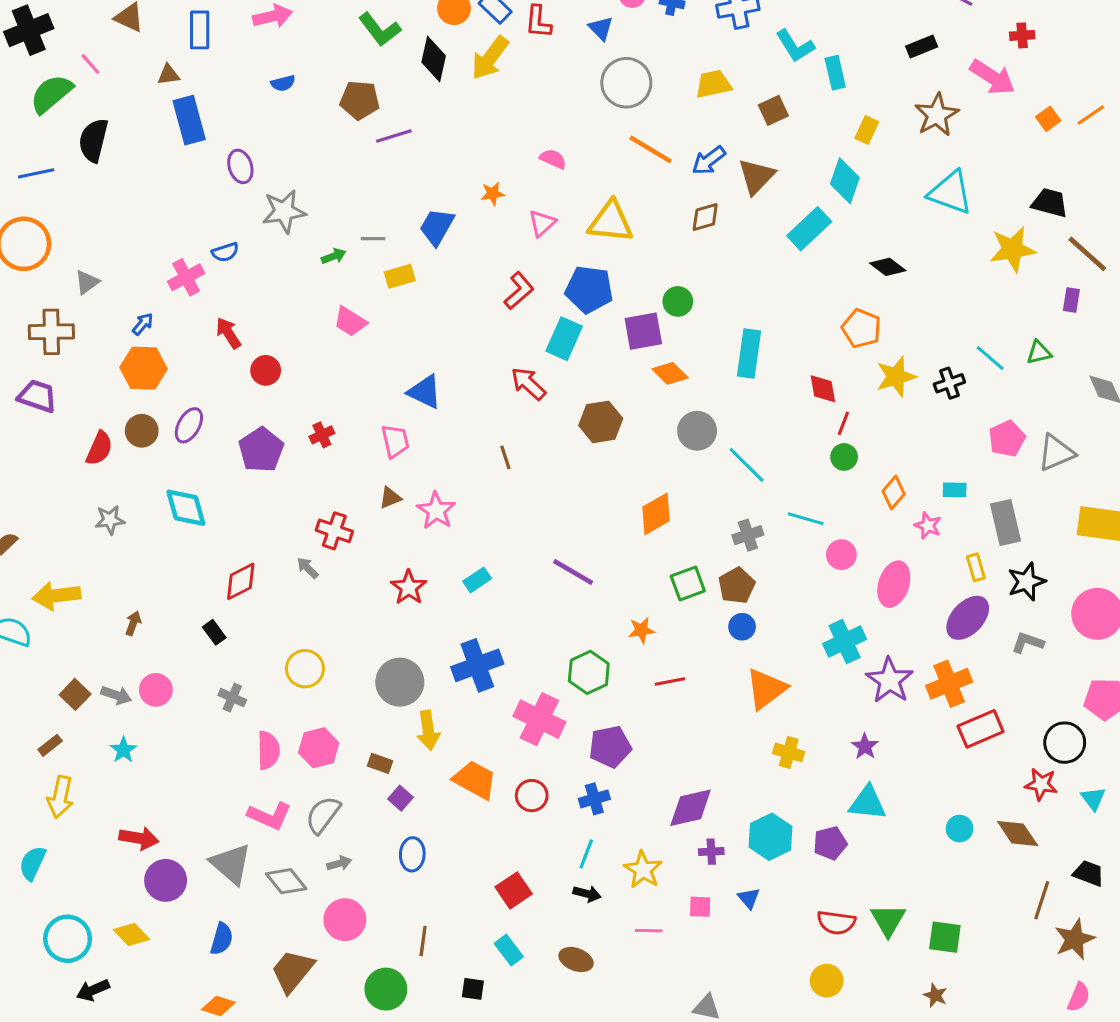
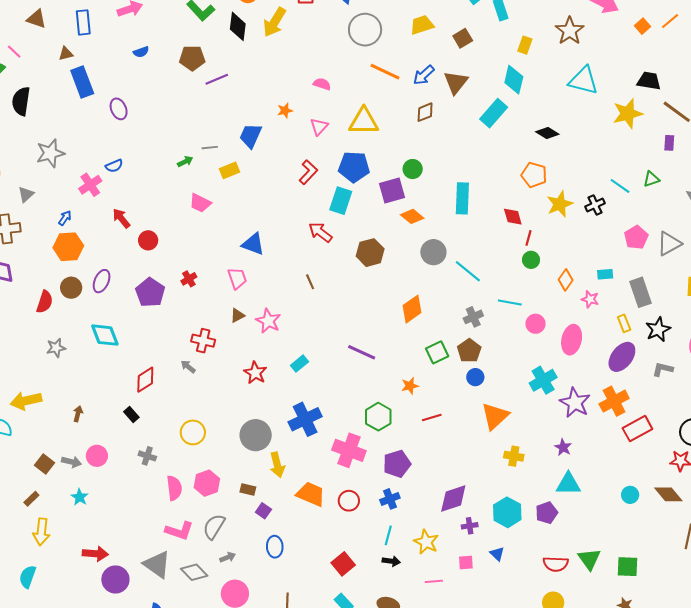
gray star: (284, 211) -> (50, 153), moved

